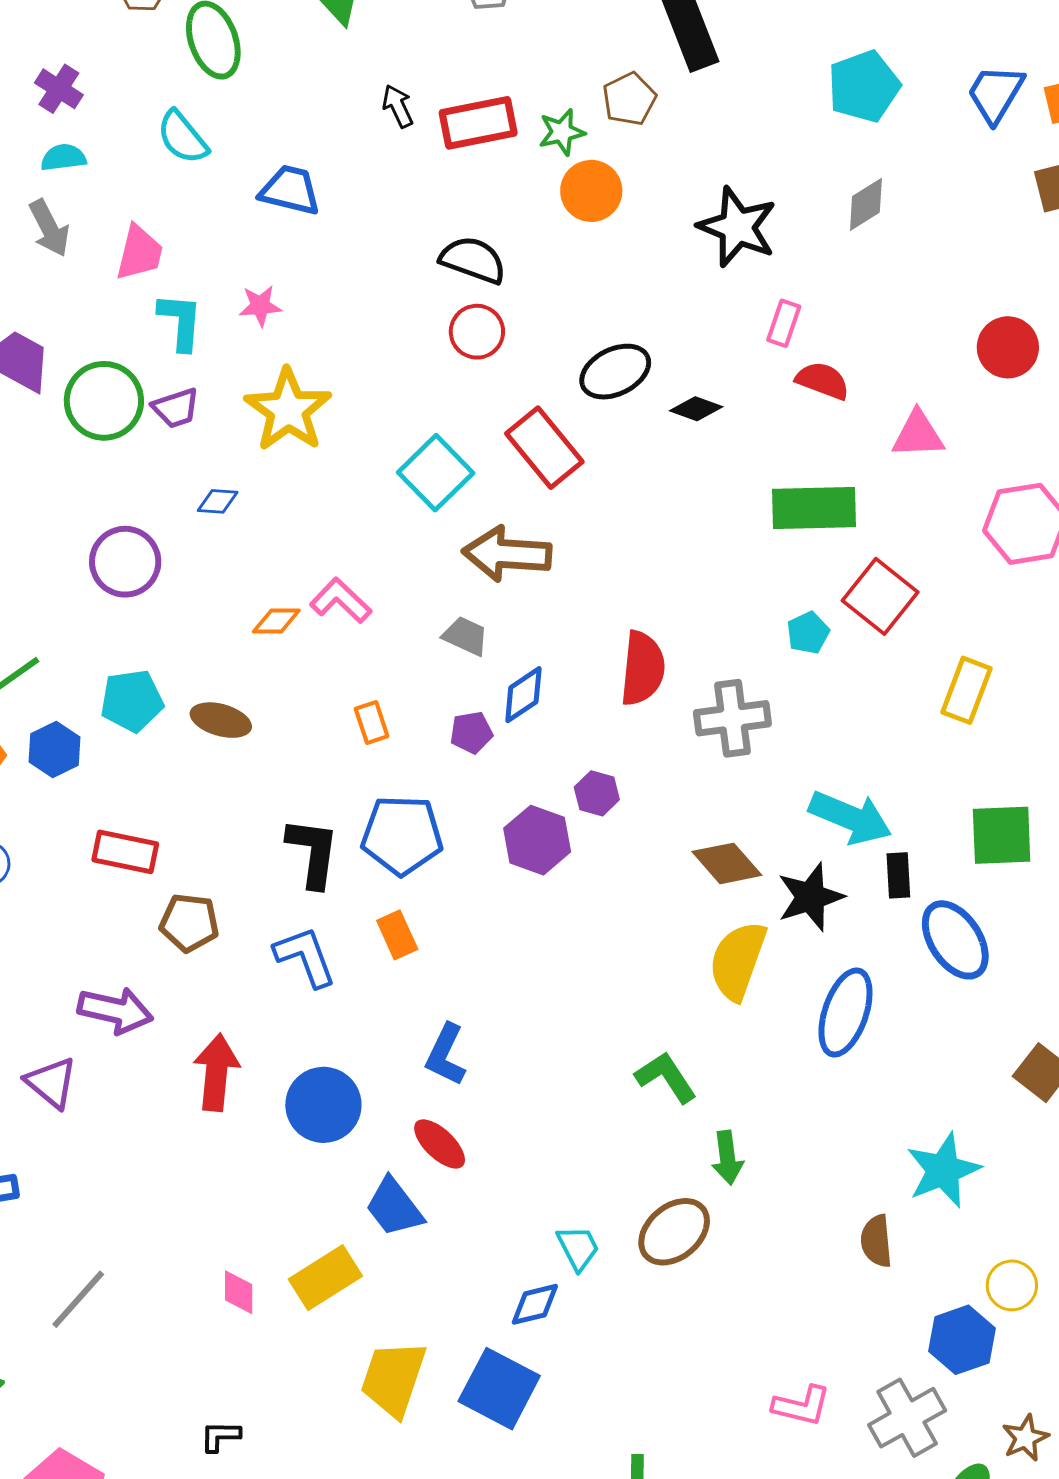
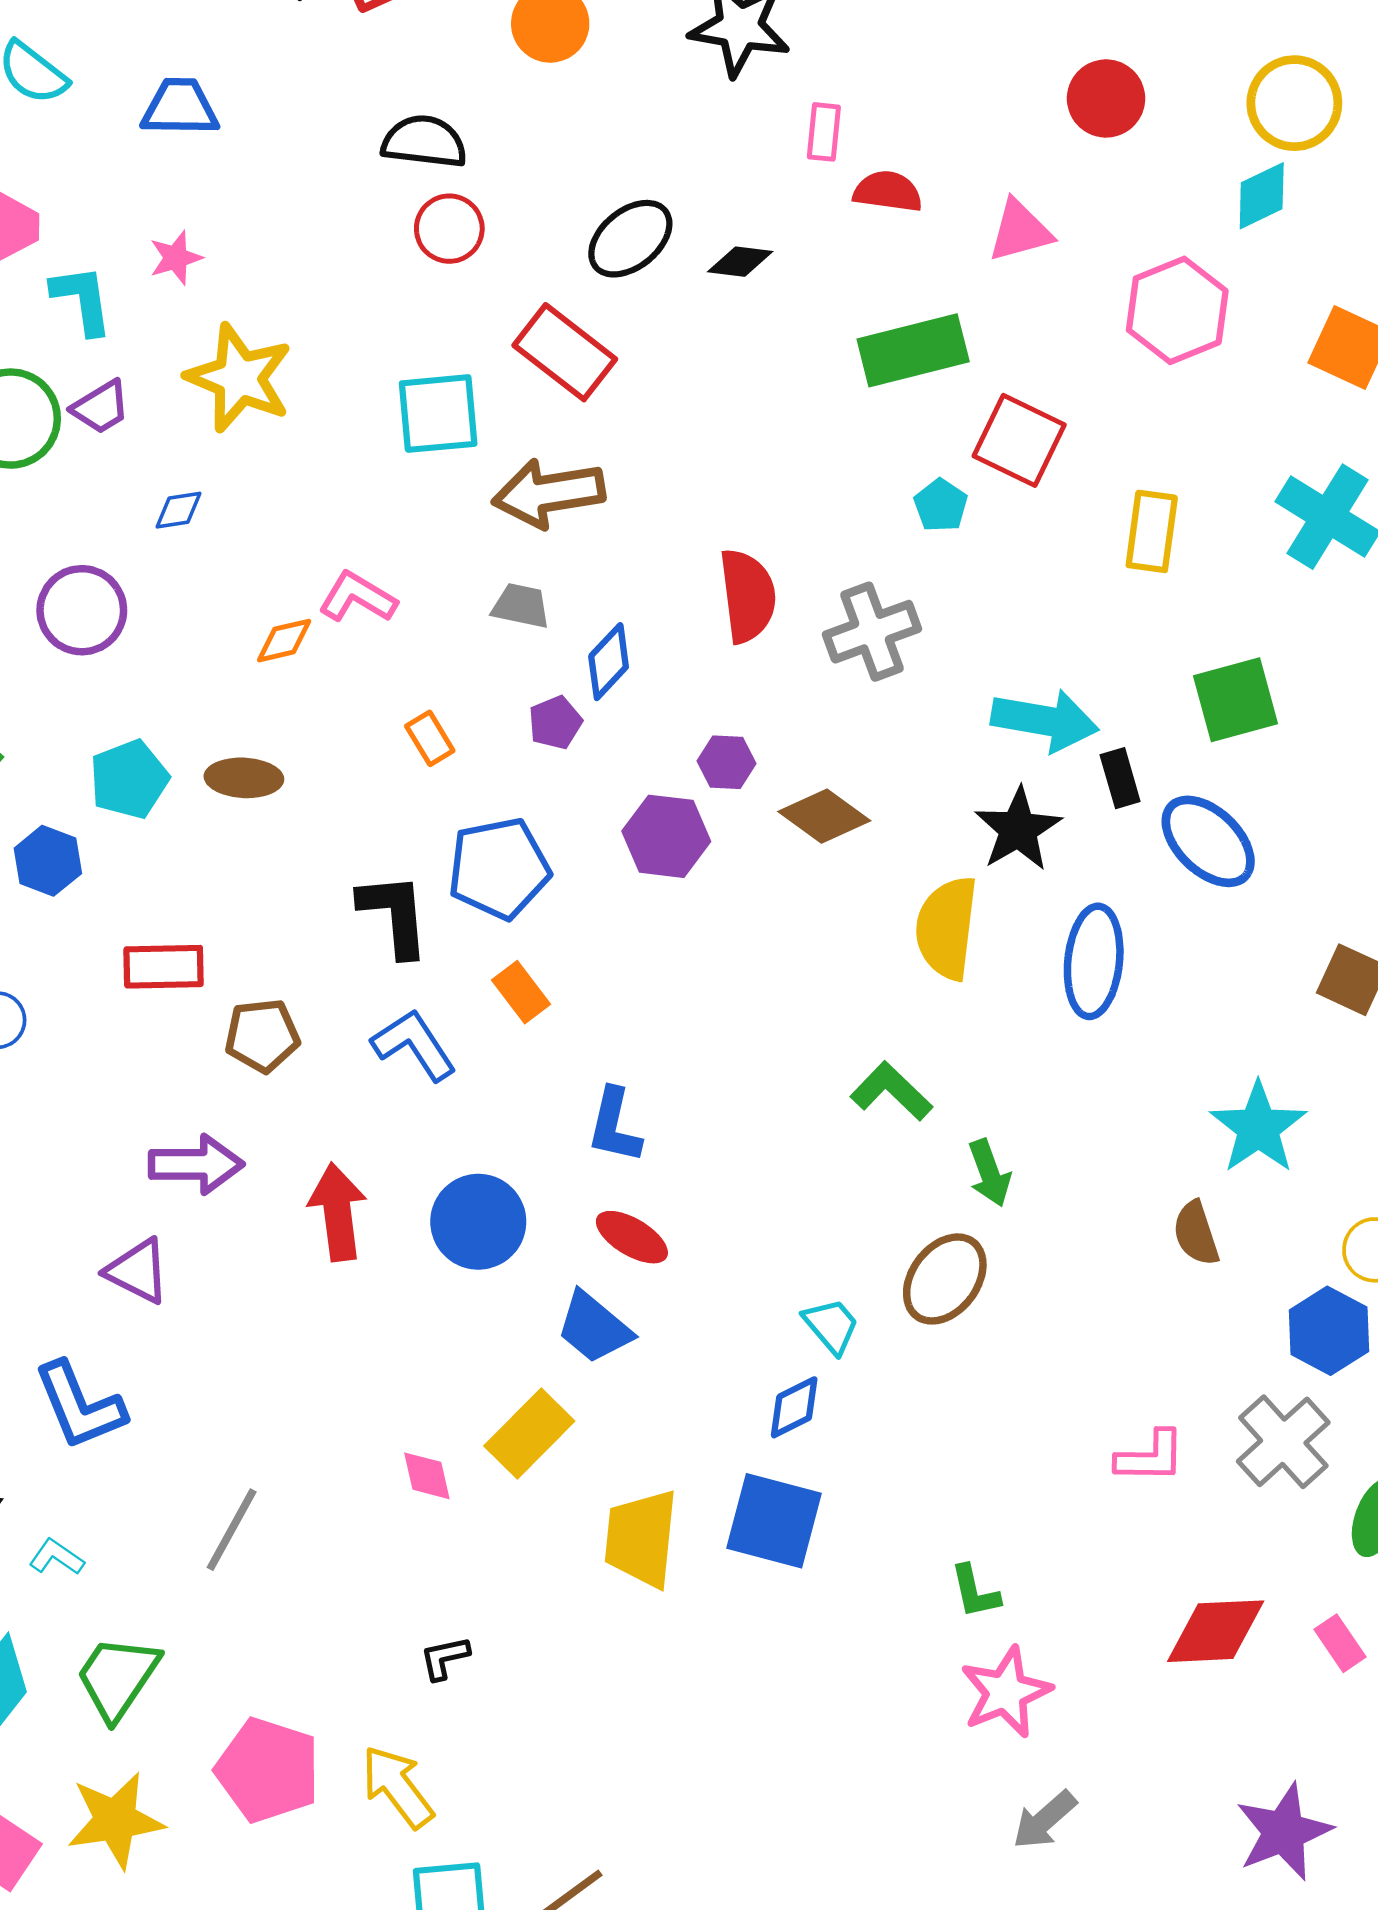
cyan square: (436, 473) -> (438, 414), turned -38
brown diamond: (727, 863) -> (824, 816), moved

